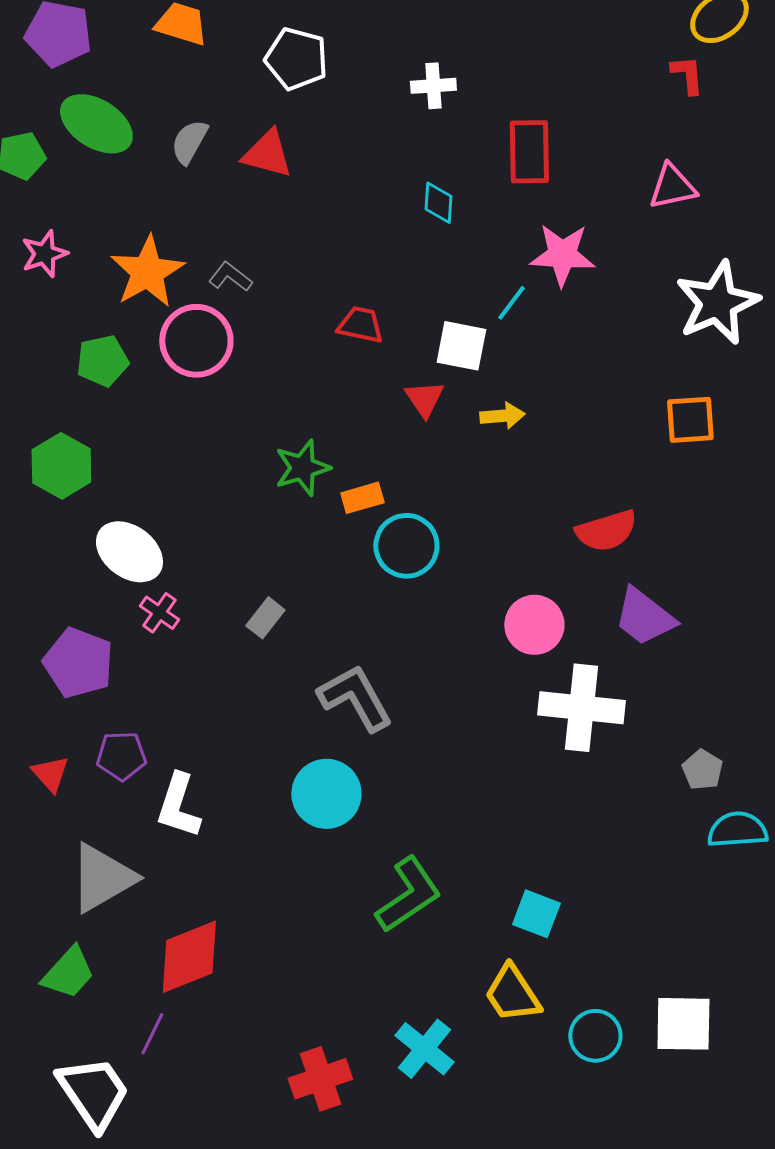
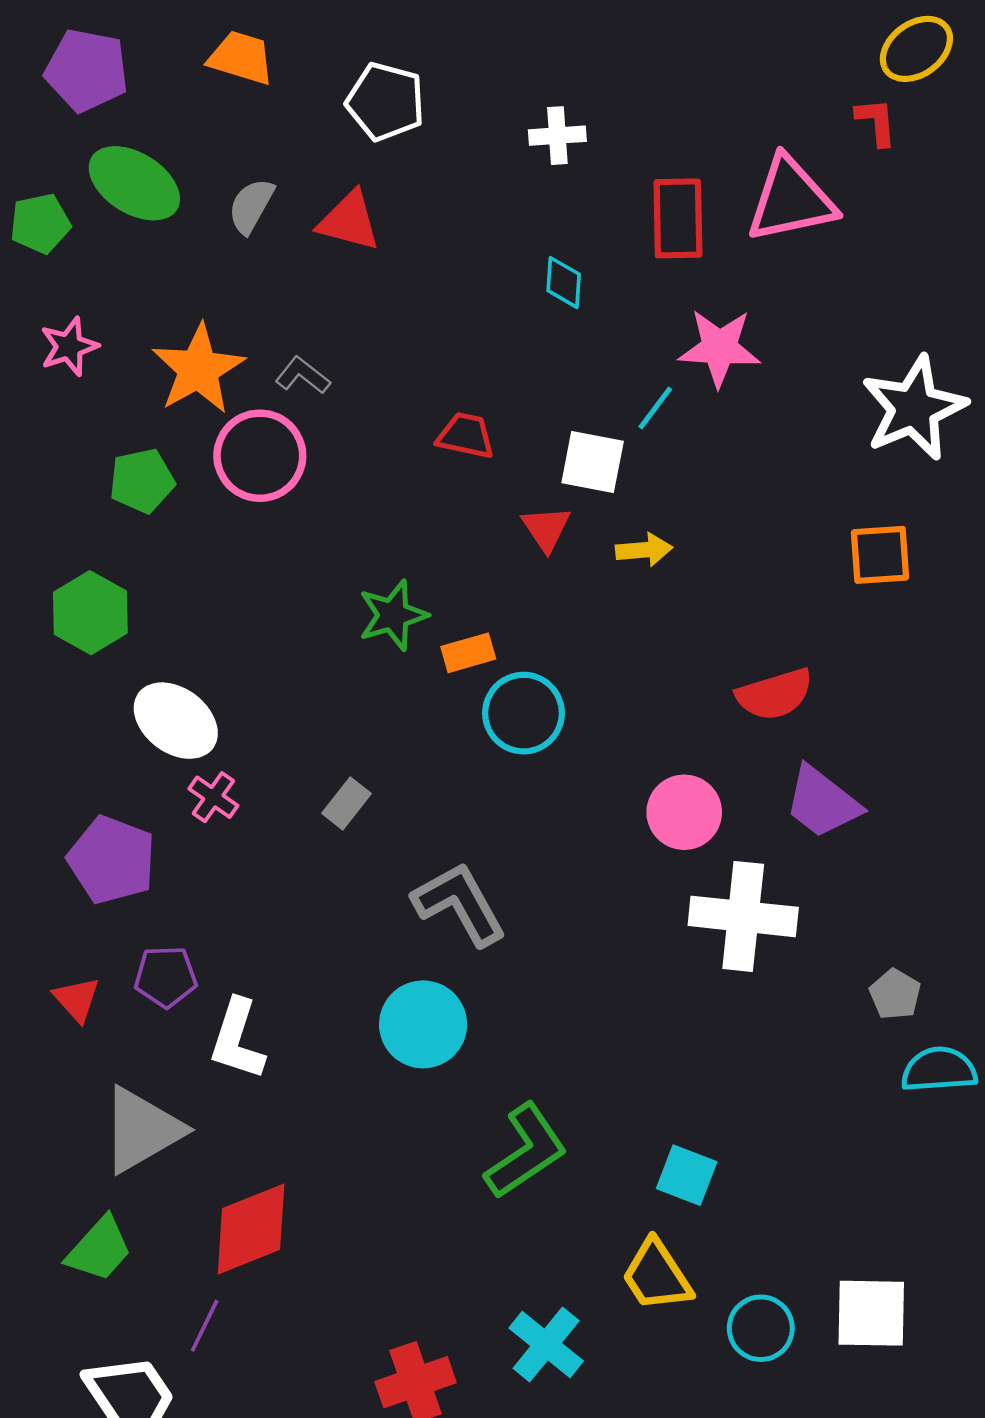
pink triangle: (672, 187) -> (791, 200), moved, size x1.5

